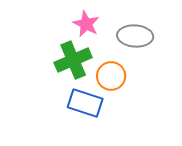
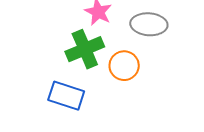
blue rectangle: (85, 103) -> (66, 96), moved

